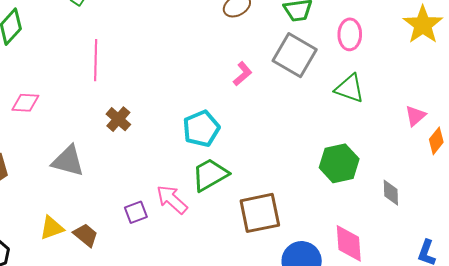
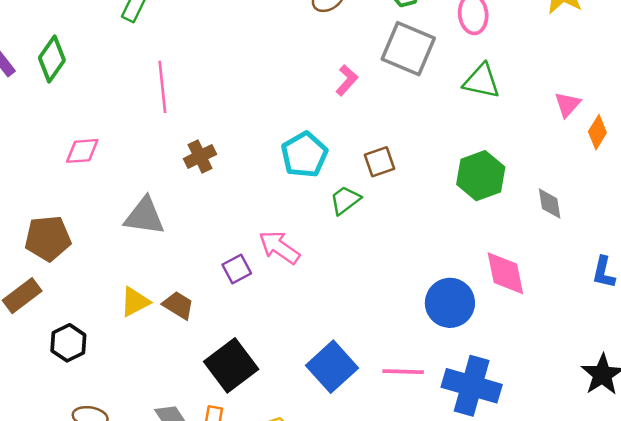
brown cross: (118, 119) -> (200, 156), turned 30
green trapezoid: (210, 175) -> (345, 200), moved, size x0.7
brown square: (260, 213) -> (379, 162), moved, size x0.6

